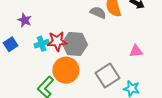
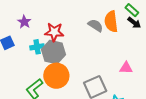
red star: (57, 41) -> (54, 32), moved
gray hexagon: (75, 44) -> (54, 52), moved

